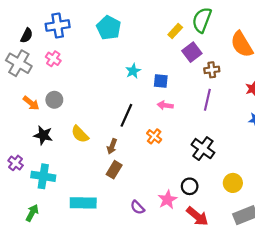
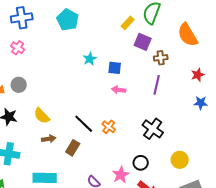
purple square: (192, 52) -> (143, 42), turned -30
black line: (126, 115) -> (84, 124), moved, turned -70
orange cross: (154, 136) -> (109, 127), moved
brown arrow: (112, 146) -> (49, 139), moved, turned -120

